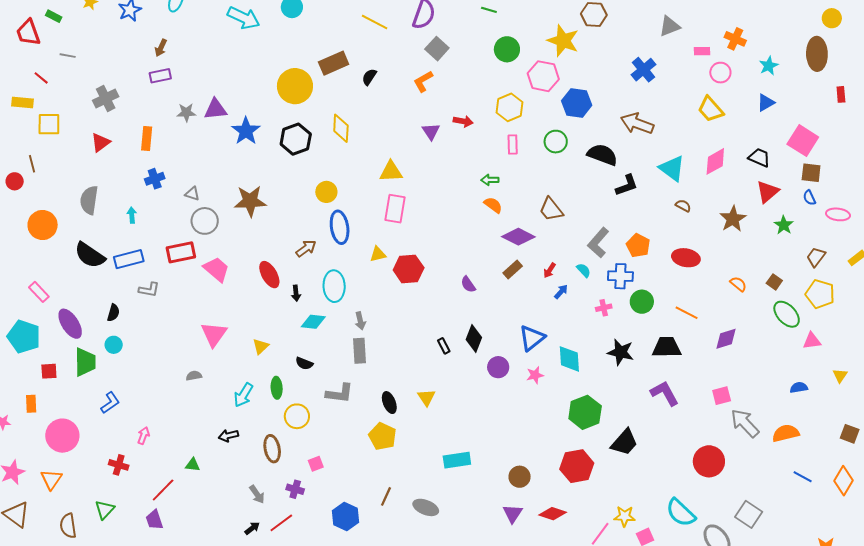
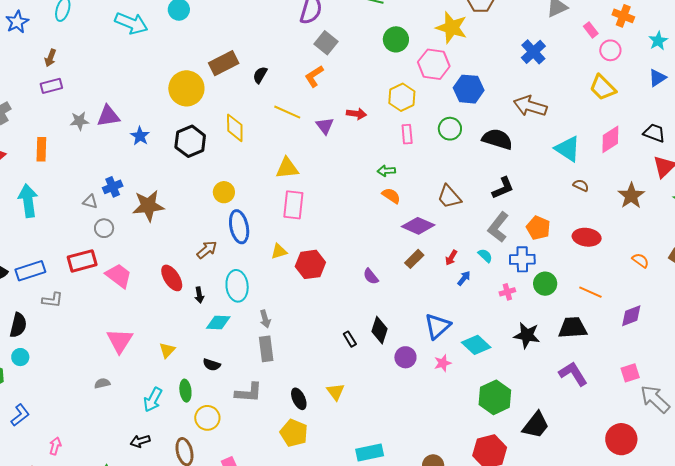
yellow line: (375, 22) -> (287, 112), moved
pink rectangle: (702, 51) -> (591, 30), turned 56
blue star: (246, 131) -> (140, 136), size x0.7
blue cross: (155, 179) -> (113, 187), moved
black L-shape: (627, 185) -> (503, 188), moved
cyan arrow: (132, 215) -> (28, 201), moved, size x2.0
gray circle: (205, 221) -> (104, 228), size x0.7
black semicircle: (113, 313) -> (18, 325), size x1.4
cyan diamond: (569, 359) -> (476, 345), turned -40

